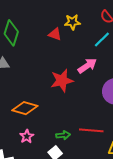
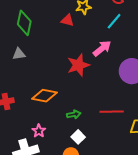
green arrow: (63, 135) -> (74, 114), moved
pink star: (27, 136) -> (39, 131), moved

